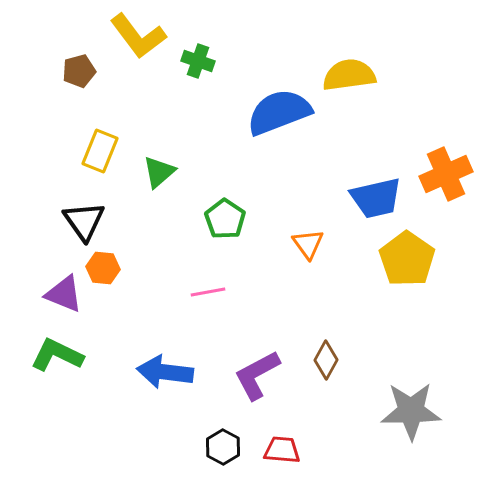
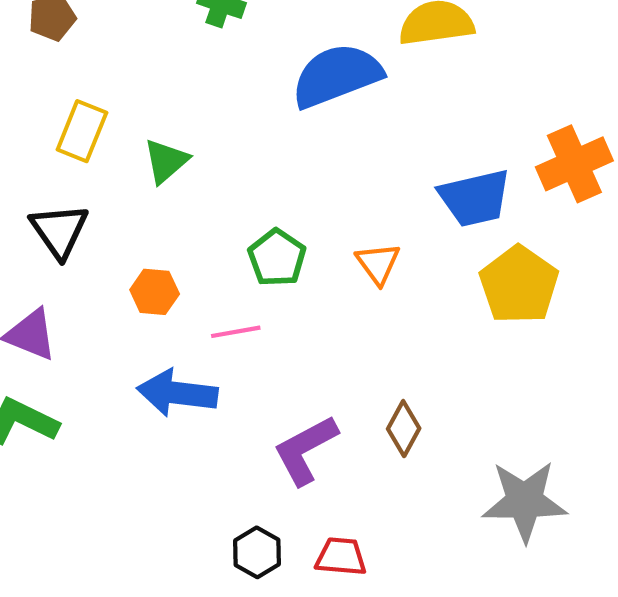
green pentagon: (225, 219) -> (277, 258), moved
orange hexagon: (103, 268) -> (155, 292), moved
blue arrow: (165, 372) -> (177, 393), moved

